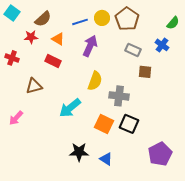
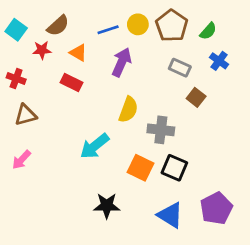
cyan square: (12, 13) -> (16, 30), moved
green semicircle: (173, 23) -> (208, 31), moved
brown square: (145, 72) -> (196, 97), turned 32
brown triangle: (34, 86) -> (26, 115), moved
blue triangle: (106, 159) -> (170, 215), moved, size x1.5

